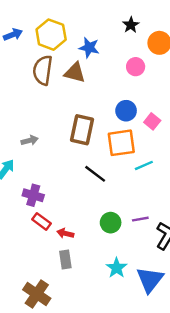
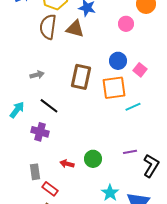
gray arrow: (30, 140) -> (37, 75), moved
black line: (95, 174) -> (49, 106), moved
red rectangle: (42, 221) -> (50, 189), moved
green circle: (111, 223) -> (93, 159), moved
gray rectangle: (65, 260) -> (35, 172), moved

